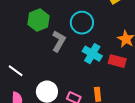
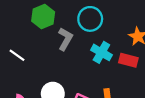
white line: (16, 71) -> (17, 55), moved

